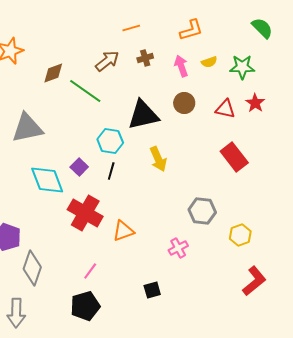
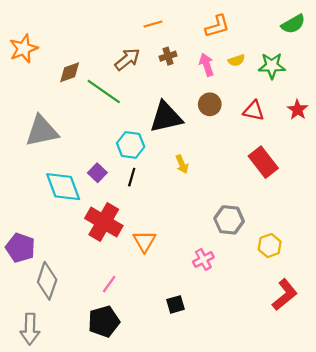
green semicircle: (262, 28) -> (293, 24), turned 105
red star: (255, 103) -> (298, 110), moved
yellow arrow: (158, 159) -> (182, 164), size x0.7
orange triangle: (123, 231) -> (144, 241), turned -40

